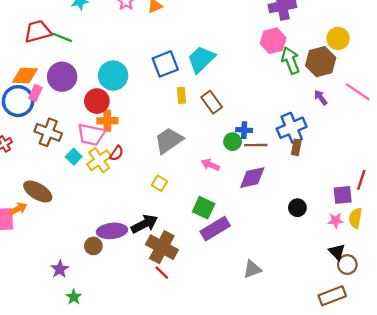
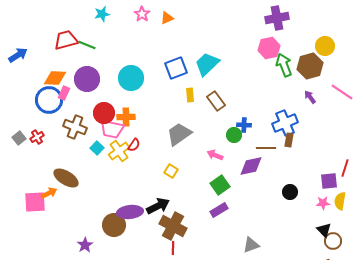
red circle: (97, 101) -> (104, 113), moved
brown line: (256, 145) -> (266, 148), moved
green square: (204, 208) -> (220, 185), moved, turned 30
purple rectangle: (215, 229) -> (219, 210), size x0.7
brown circle: (93, 246) -> (114, 225), size x1.5
red line: (162, 273) -> (173, 248), turned 48

